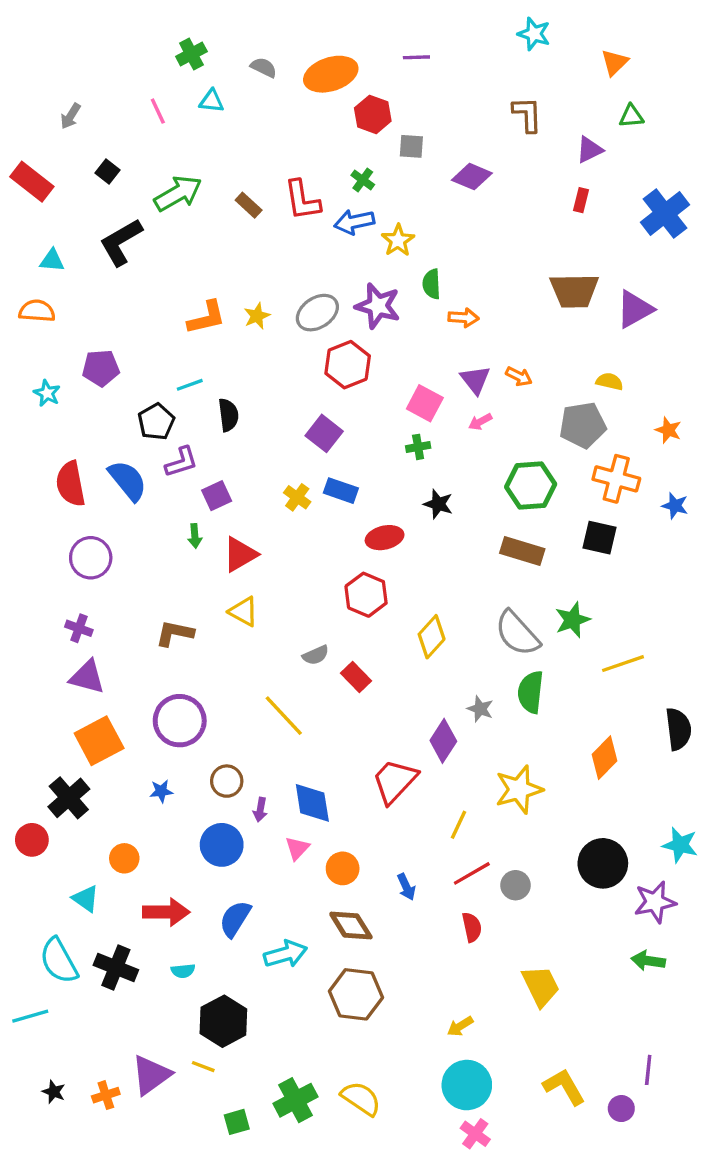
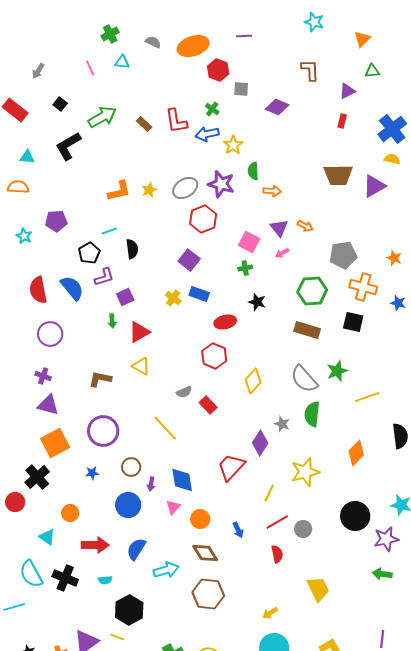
yellow semicircle: (610, 381) -> (392, 159), moved

